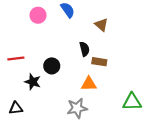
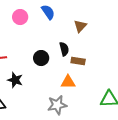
brown triangle: (101, 25) -> (80, 26), turned 32
black circle: (52, 66) -> (41, 58), moved

